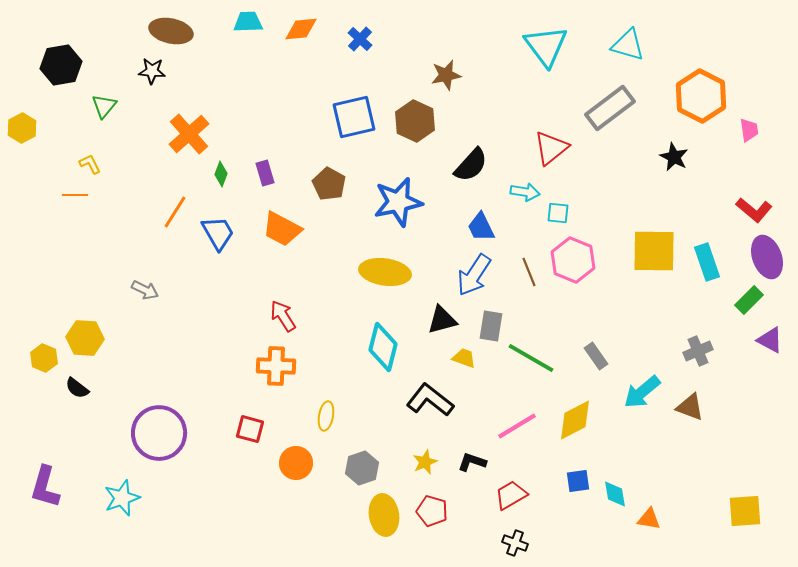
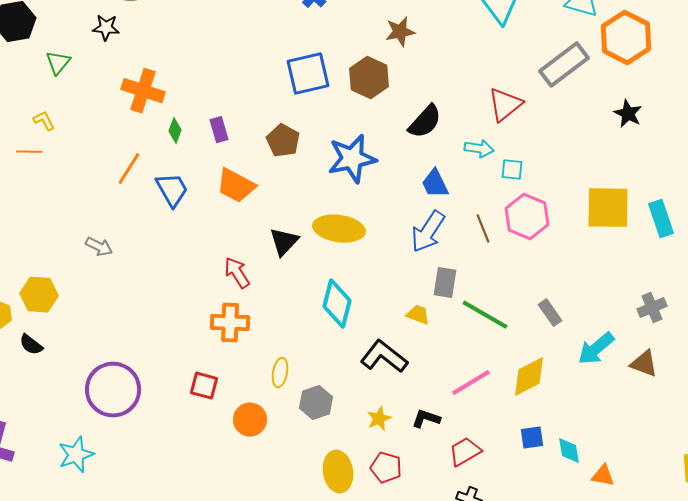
orange hexagon: (701, 96) -> (626, 38), moved
orange cross: (189, 134) -> (143, 91), turned -30
black triangle: (442, 320) -> (284, 242), moved, turned -32
gray hexagon: (362, 468) -> (316, 403), moved

